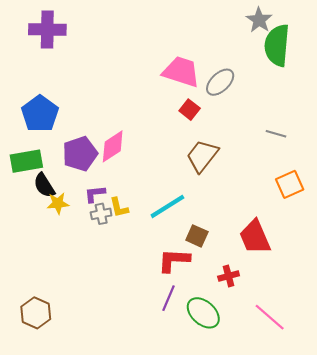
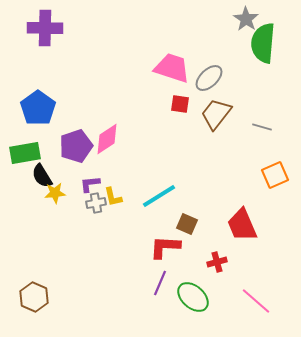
red square: (190, 110) -> (180, 104), turned -30
brown trapezoid: (202, 156) -> (216, 114), moved

